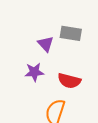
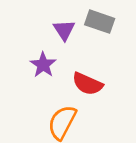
purple star: (34, 72) -> (43, 65), turned 30

